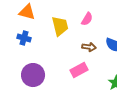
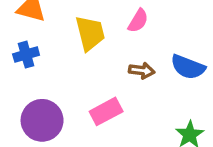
blue cross: (24, 38) -> (26, 55), turned -32
pink rectangle: (79, 70) -> (106, 111), moved

